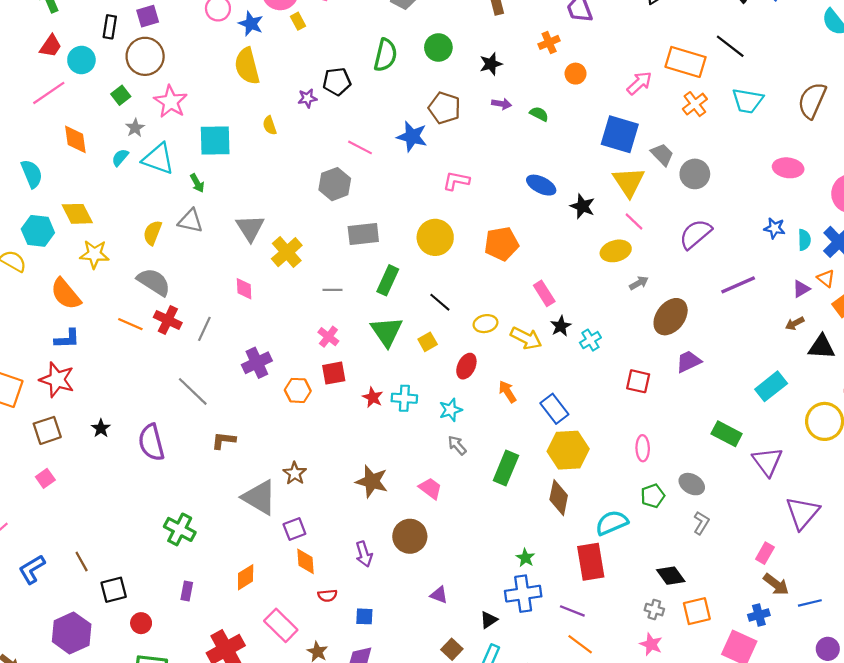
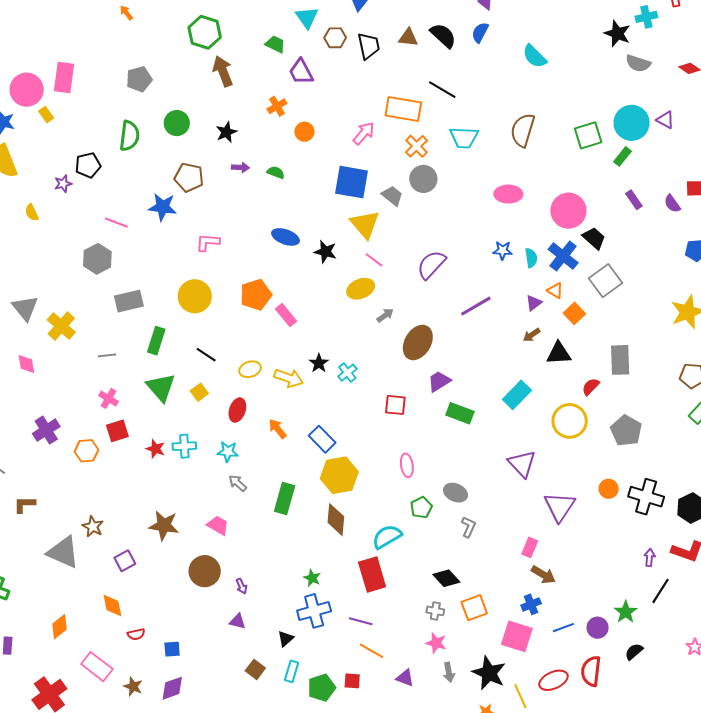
gray circle: (695, 174) -> (423, 179), moved
pink rectangle: (544, 293) -> (286, 315), moved
cyan star: (451, 410) -> (228, 452), turned 30
green rectangle: (727, 434) -> (460, 413), moved
purple square: (294, 529) -> (125, 561), moved
purple arrow: (364, 554) -> (242, 586), moved, size x0.7
blue line: (810, 603) -> (563, 628), moved

